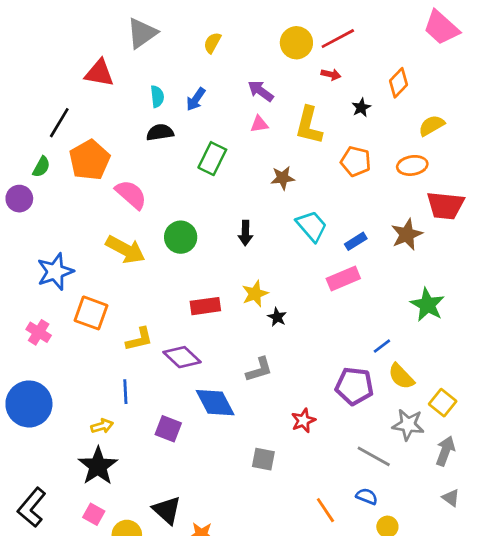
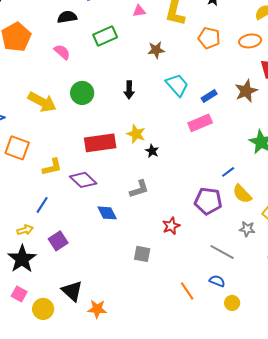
green rectangle: (212, 159) -> (105, 36), turned 40
pink semicircle: (131, 194) -> (62, 52), moved, size x0.7
yellow star: (255, 294) -> (136, 134), turned -30
red rectangle: (205, 306) -> (100, 143), size x1.4
blue line: (125, 392) -> (42, 205), turned 36
blue diamond: (215, 403) -> (107, 213), size x0.7
gray star: (408, 425) -> (247, 229), size x0.7
purple square: (168, 429) -> (58, 241), moved, turned 36

